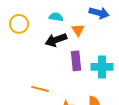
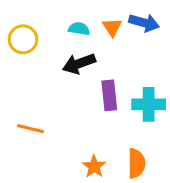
orange triangle: (78, 30) -> (112, 27), moved
orange line: (40, 89) -> (31, 129), moved

